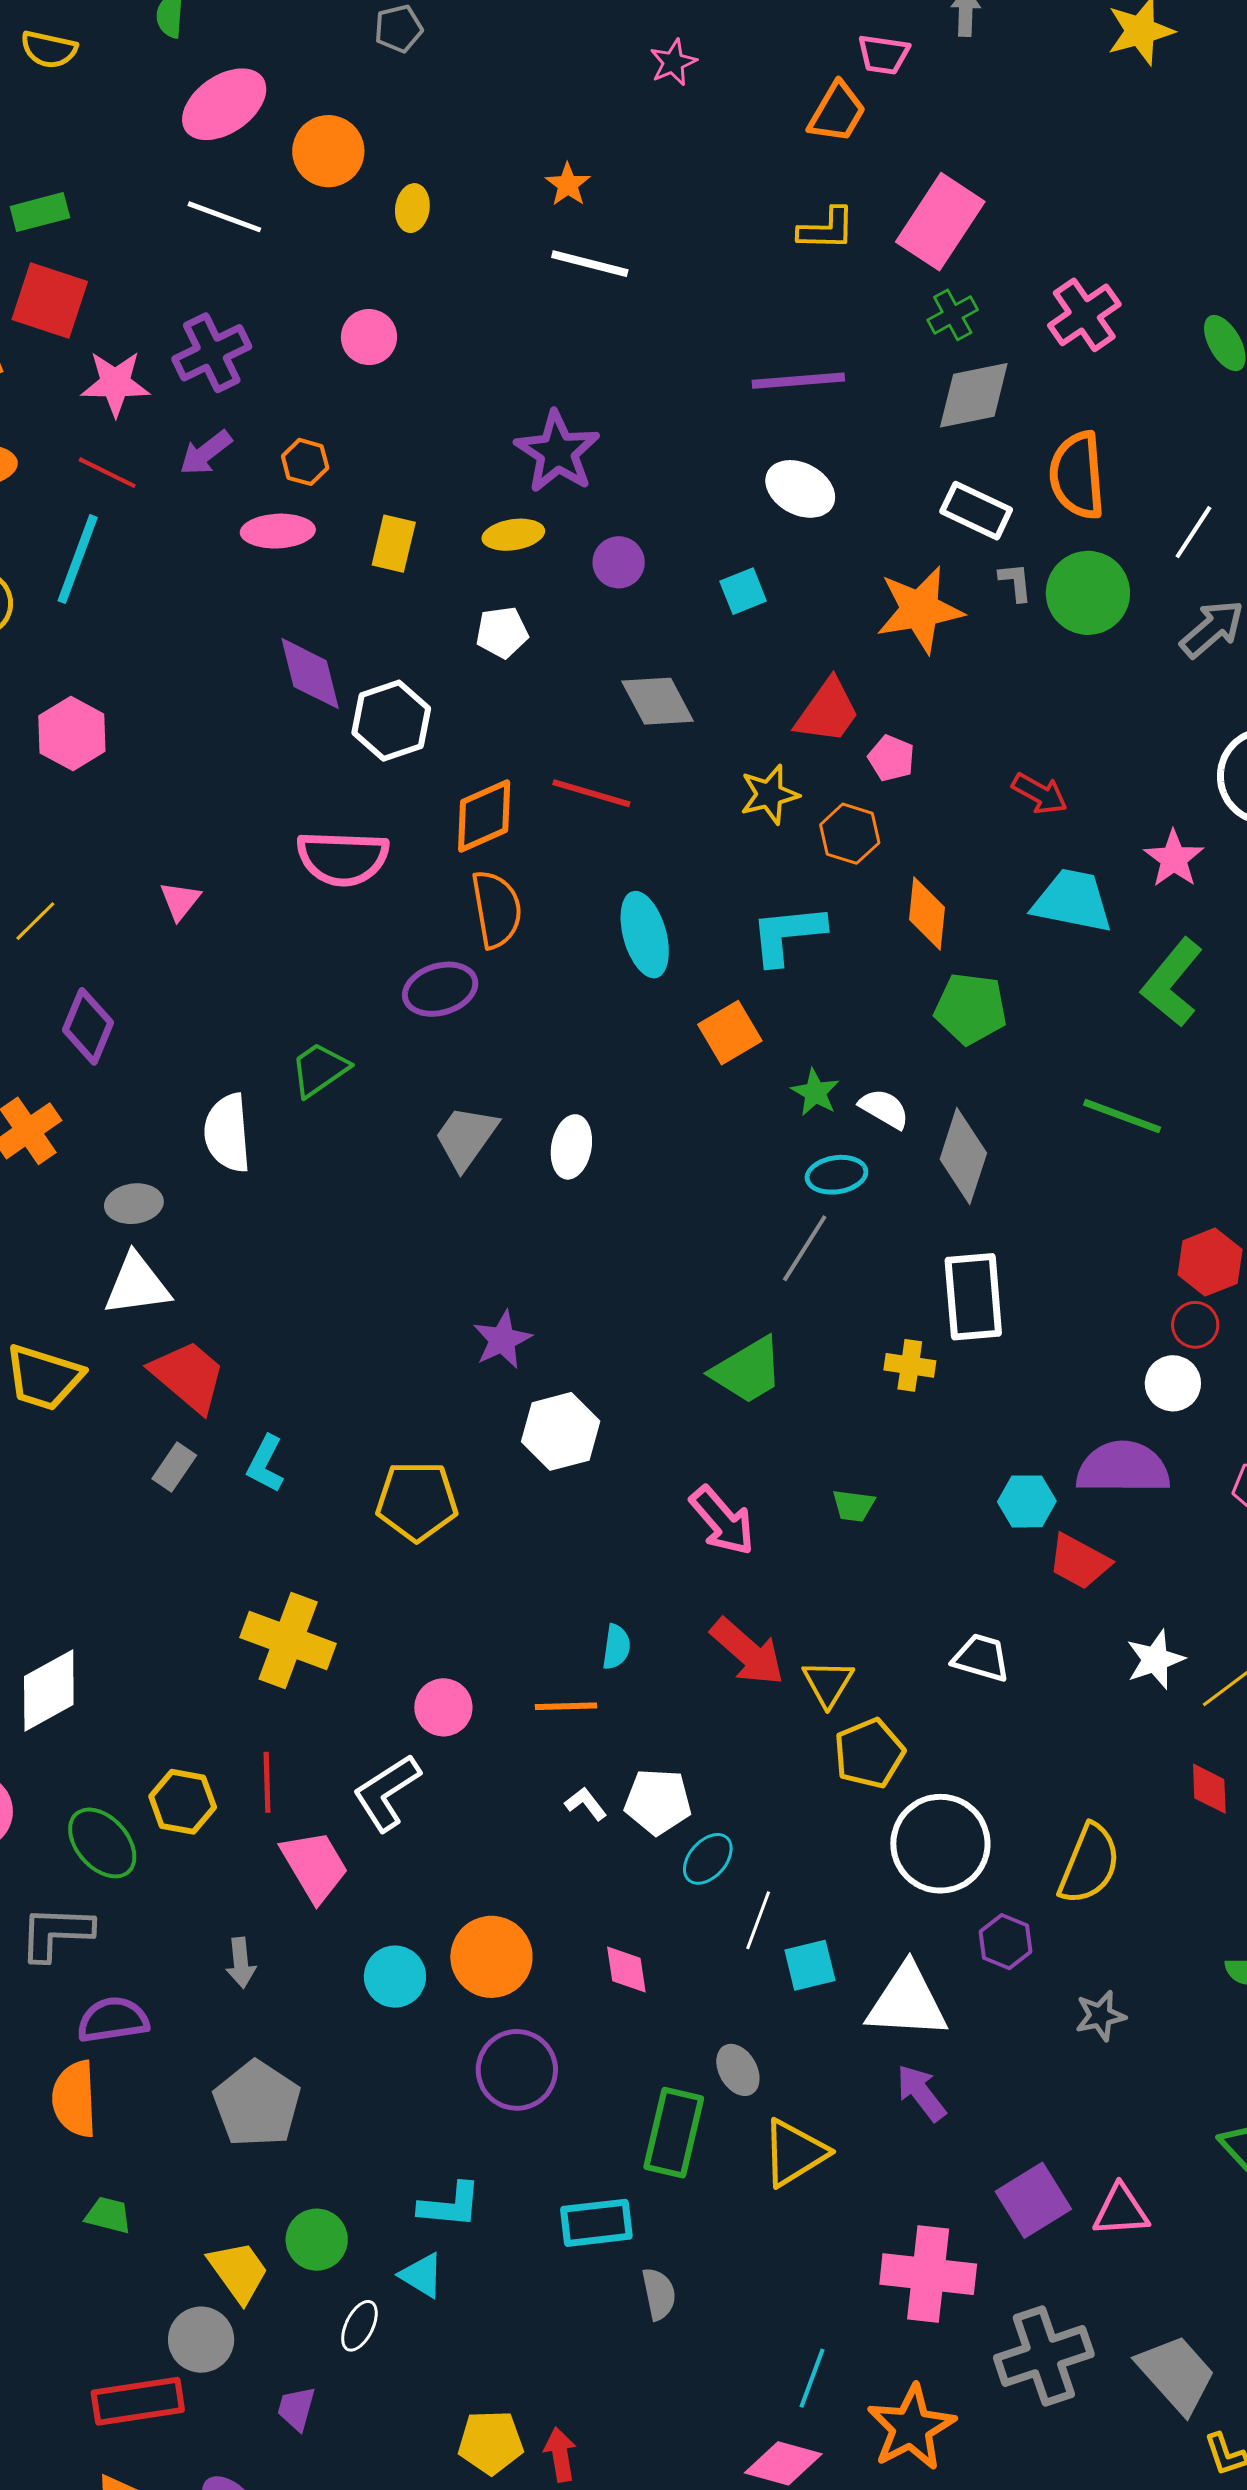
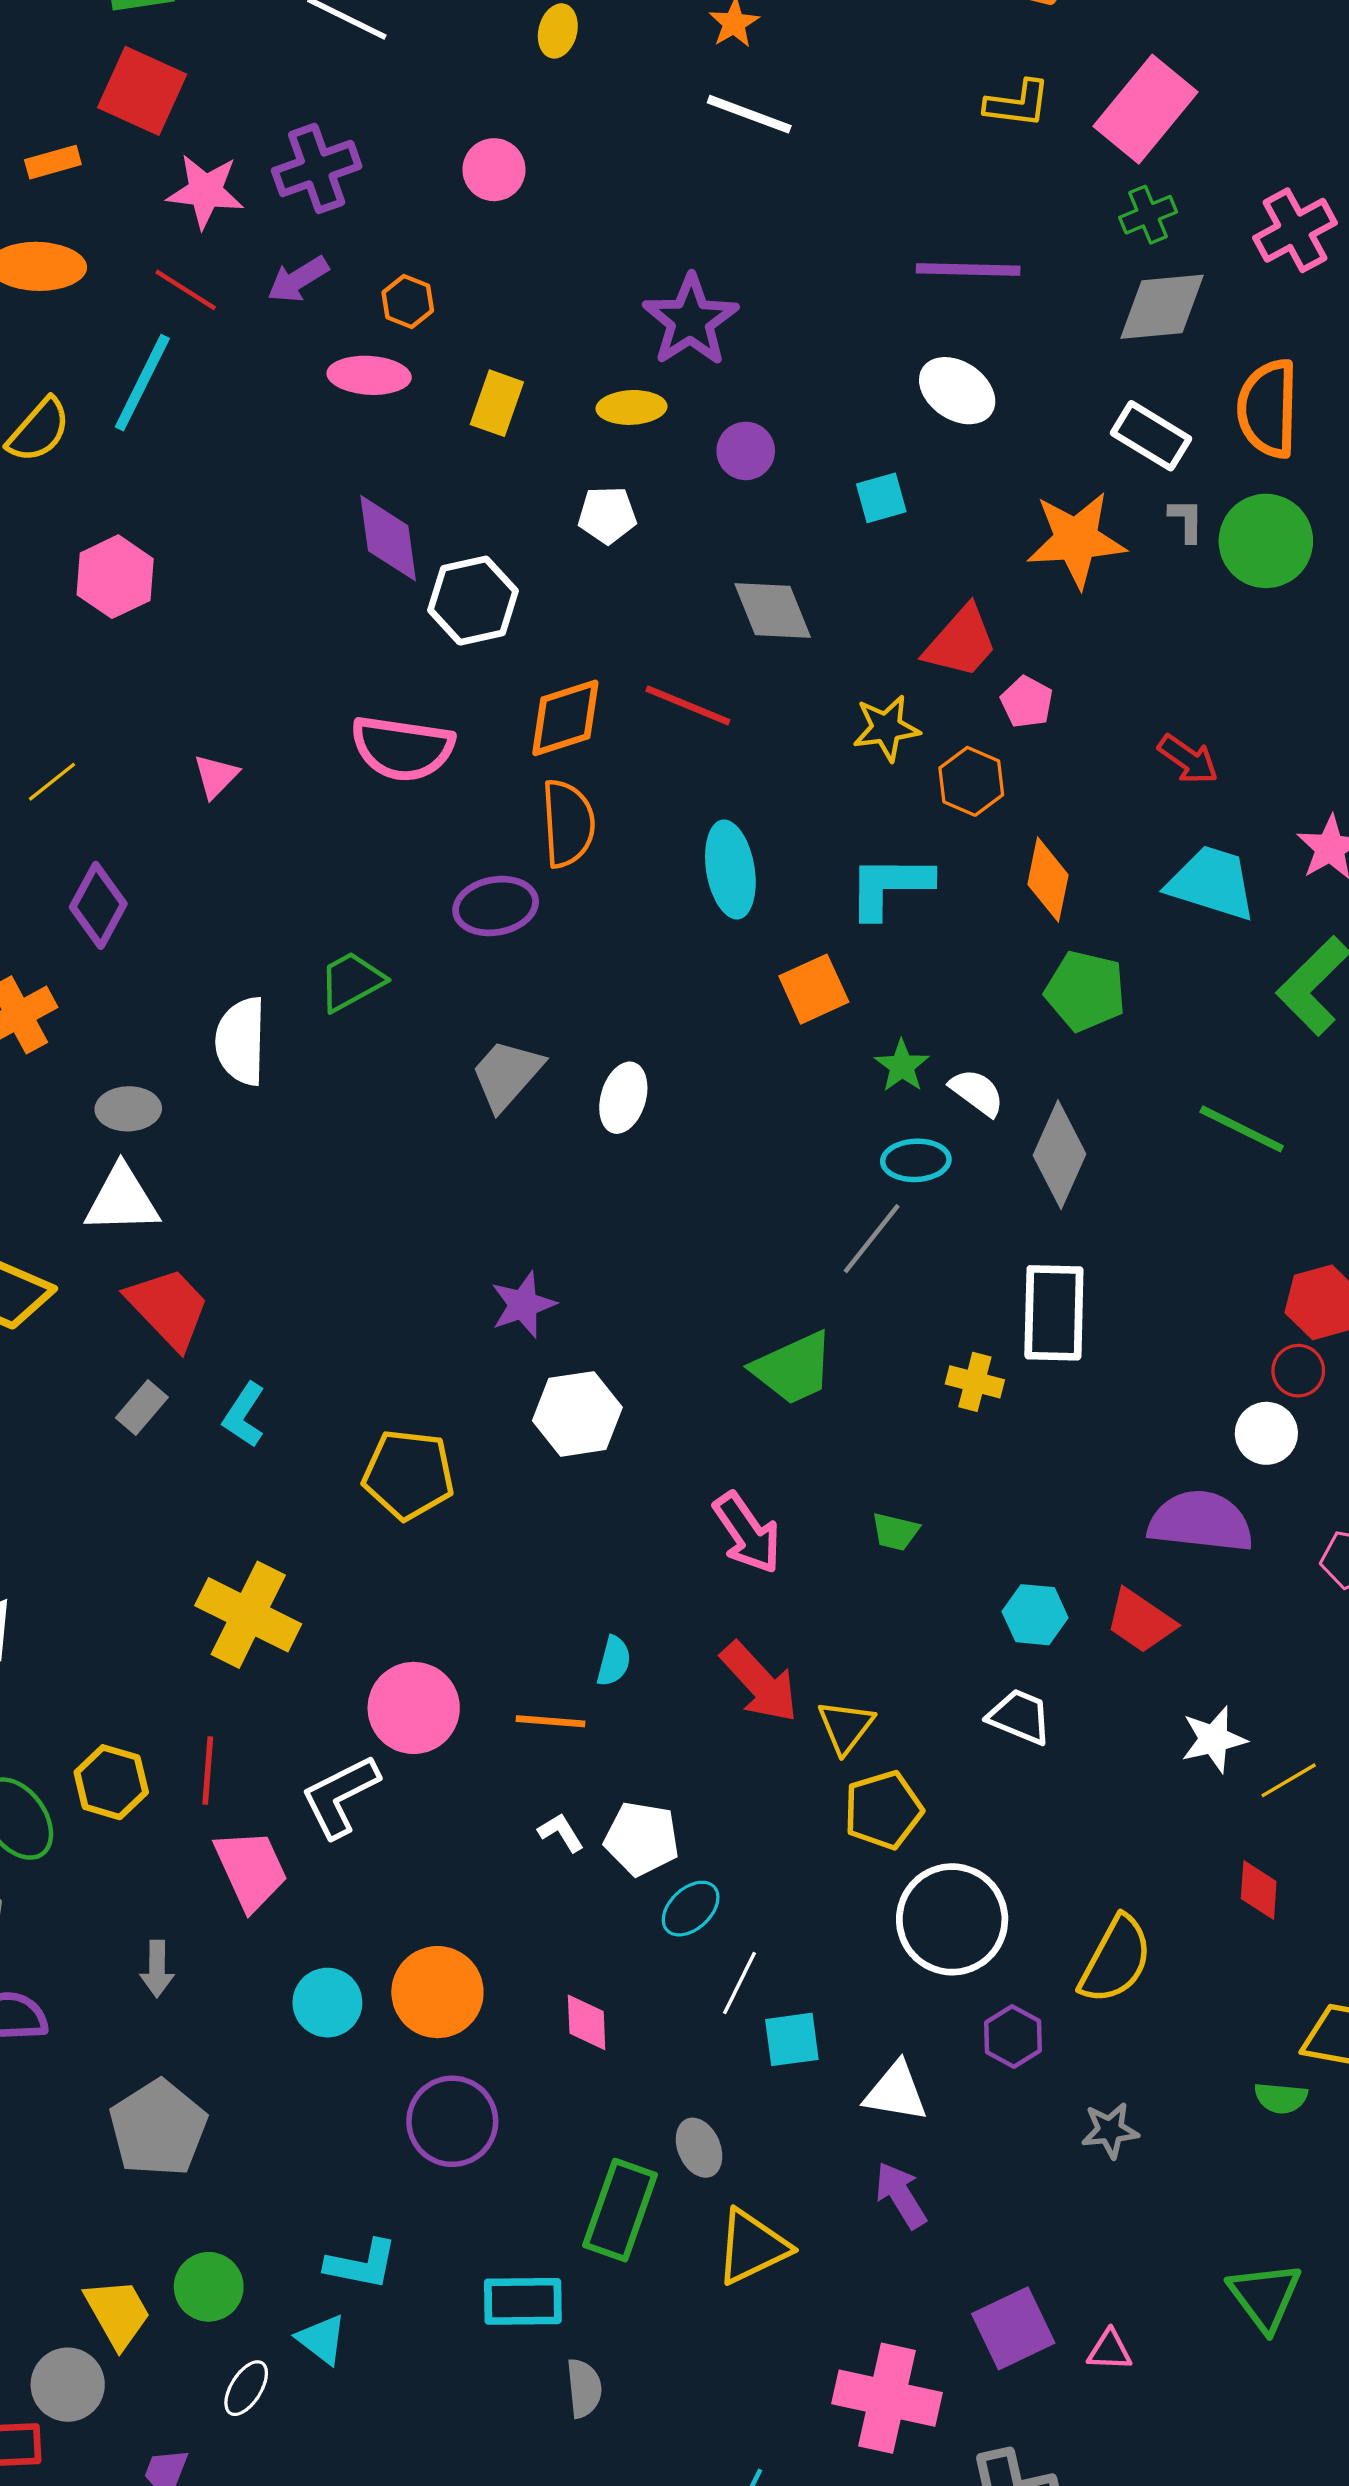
cyan hexagon: (1027, 1501) -> (1035, 1615), moved
pink circle: (443, 1707) -> (414, 1708), size x1.4
white triangle: (907, 2002) -> (896, 2092), size x0.7
pink triangle: (1121, 2211) -> (1110, 2350), size x0.7

